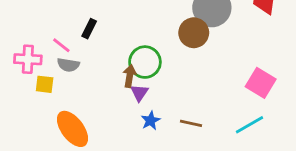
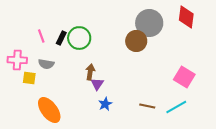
pink line: (61, 45) -> (41, 36), moved, turned 32
green circle: (145, 62) -> (79, 38), moved
brown line: (191, 123) -> (147, 106), moved

